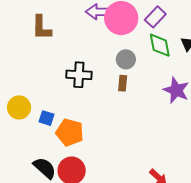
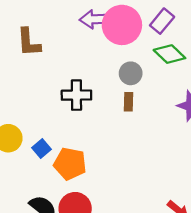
green diamond: (160, 45) -> (169, 54), turned -32
blue square: (46, 118) -> (41, 149), turned 35

